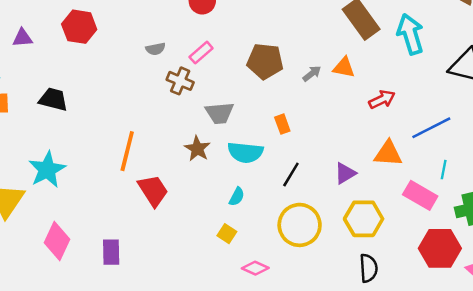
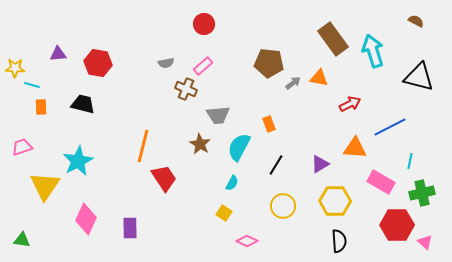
red hexagon: (79, 27) -> (98, 63), moved
brown pentagon: (265, 61) -> (269, 63), moved
cyan semicircle: (245, 152) -> (239, 147), turned 112
cyan line: (444, 170) -> (410, 161), moved
yellow circle: (300, 225) -> (283, 206), size x0.7

